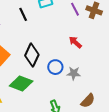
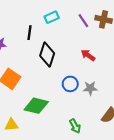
black line: (23, 14) -> (29, 33), turned 40
black diamond: (32, 55) -> (47, 54), moved

